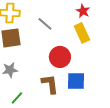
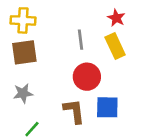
gray line: (45, 24) -> (81, 40), moved, turned 42

